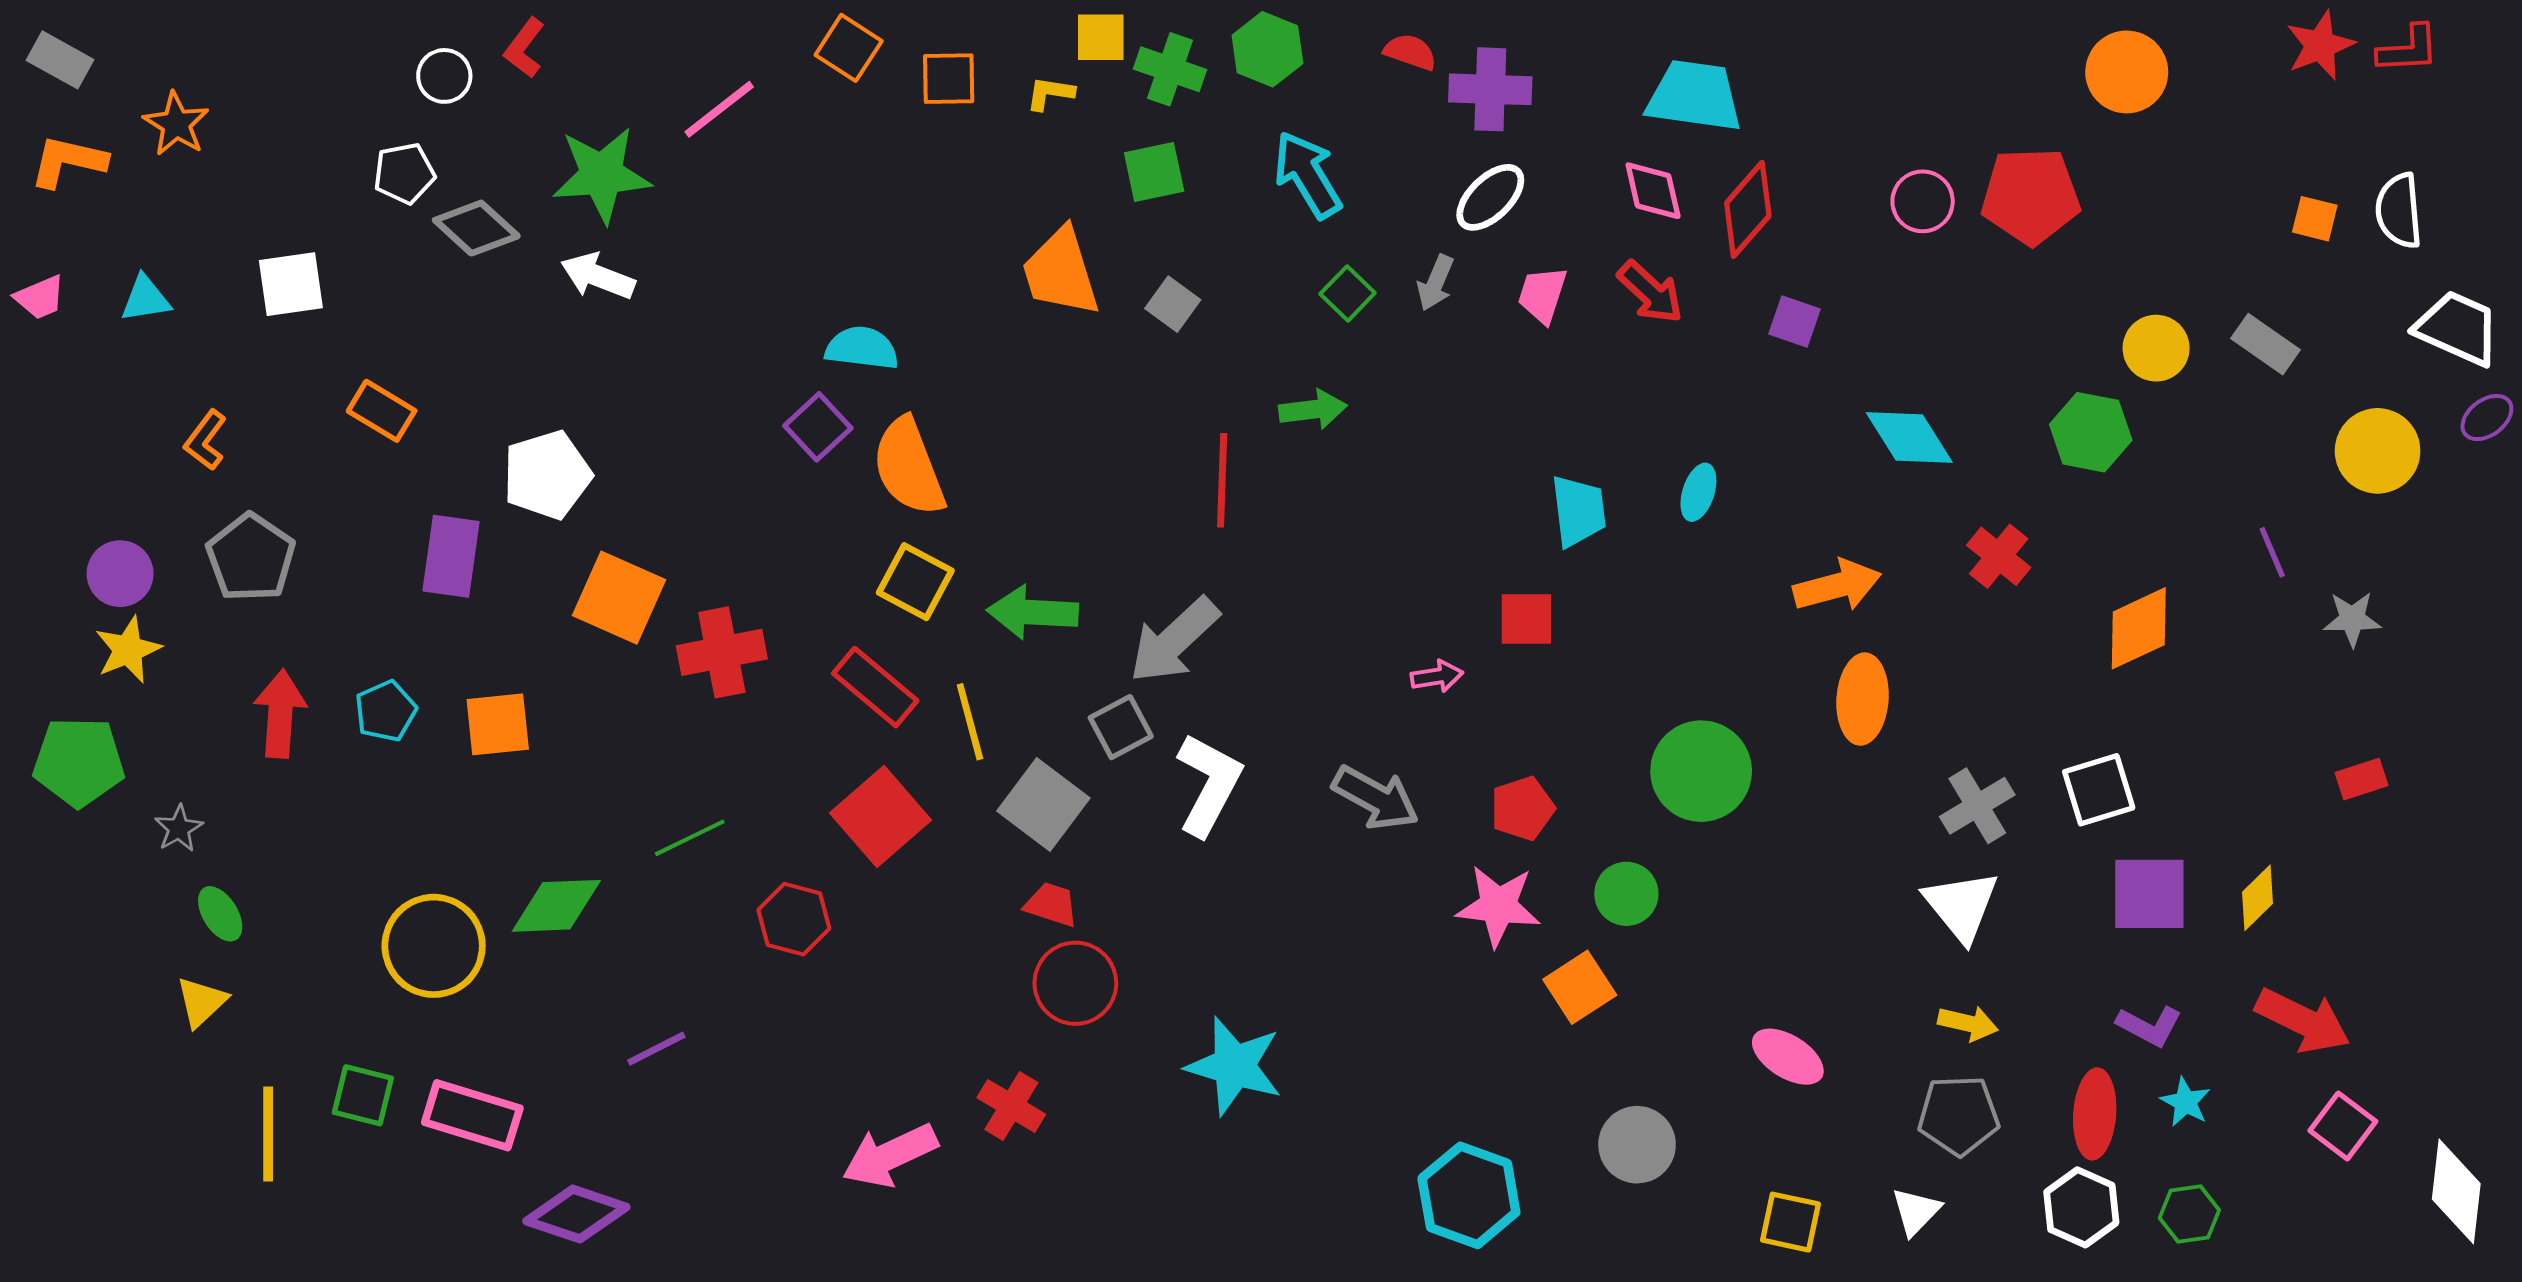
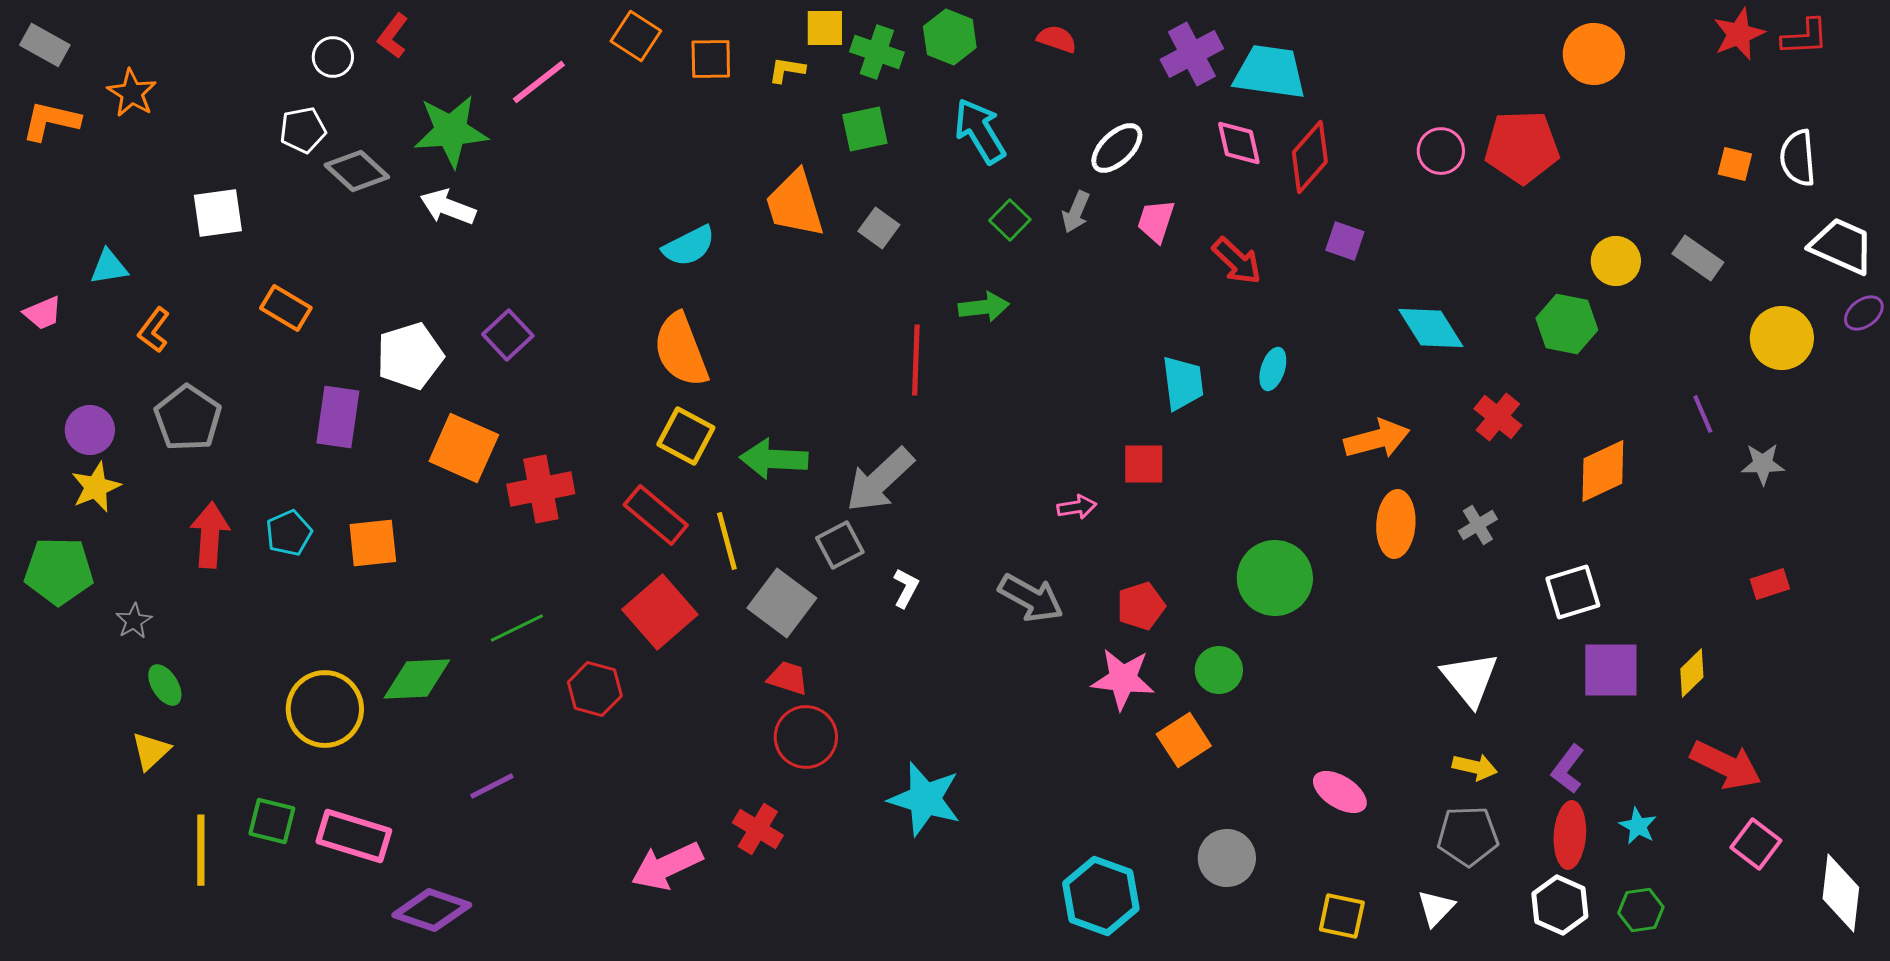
purple cross: (1490, 89) -> (1192, 54), moved, turned -30
red arrow: (1650, 292) -> (1237, 261), moved
pink trapezoid: (40, 297) -> (43, 313), moved
cyan triangle: (145, 299) -> (109, 267), moved
cyan semicircle: (862, 348) -> (689, 246), moved, turned 146
purple square: (818, 427) -> (508, 335), moved
white L-shape: (1209, 784) -> (906, 588), size x0.5
gray cross: (1977, 806) -> (1478, 525), moved, size x0.7
purple L-shape: (2149, 1026) -> (1568, 769), moved, turned 99

